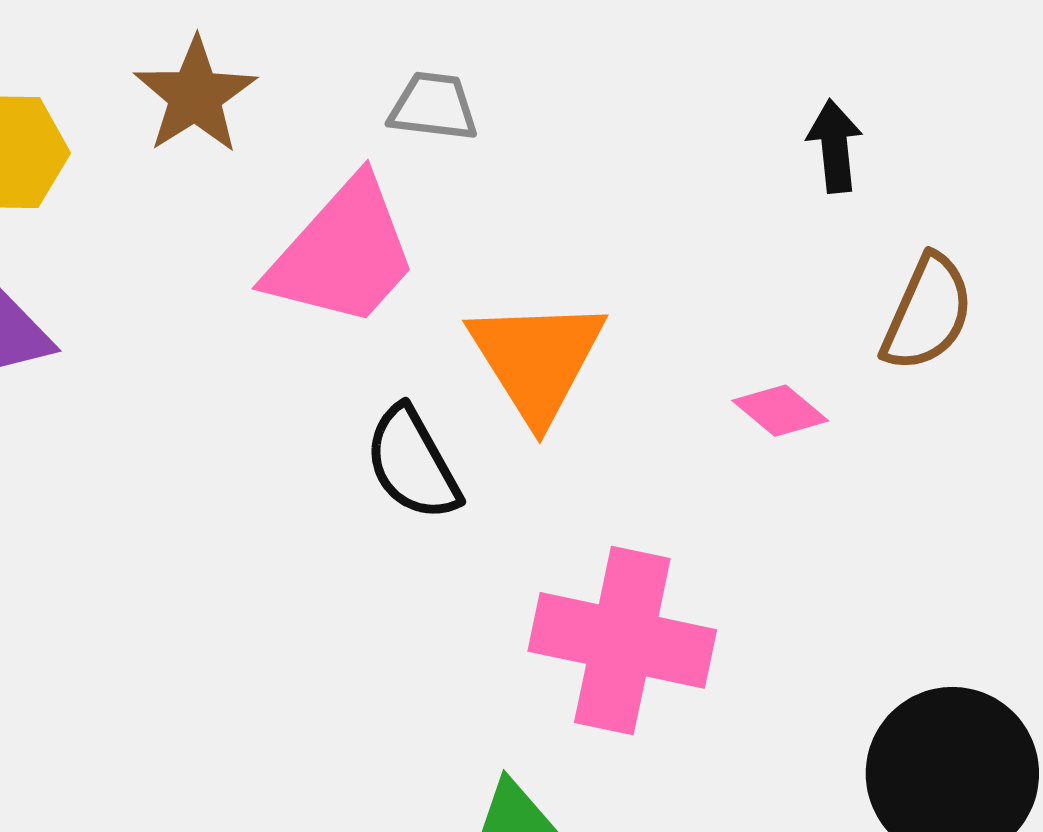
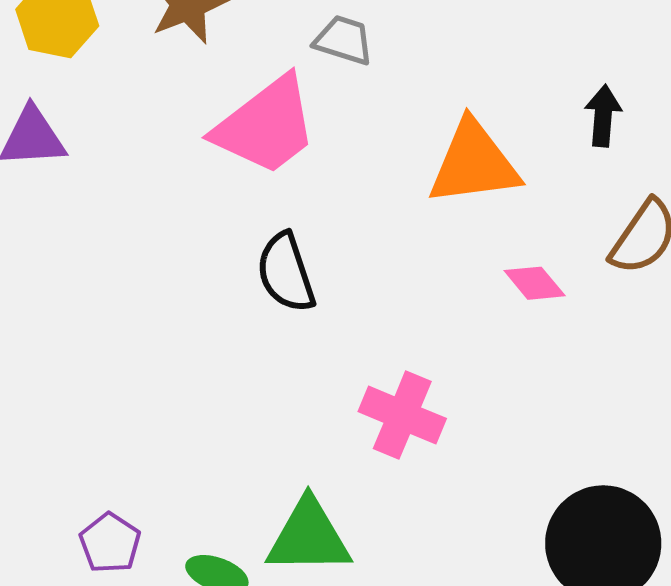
orange triangle: (537, 360) -> (474, 163), moved, turned 44
pink cross: (622, 640) -> (402, 415), size x0.7

